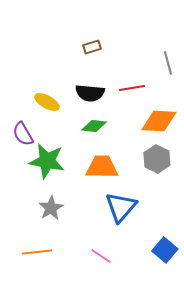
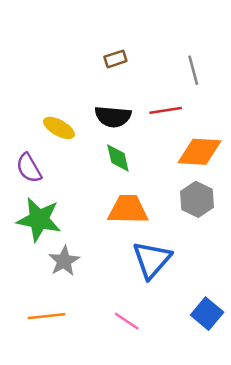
gray line: (168, 63) -> (193, 70), moved
green diamond: (94, 126) -> (118, 158), turned 70
green star: (47, 161) -> (39, 220), moved

